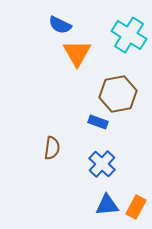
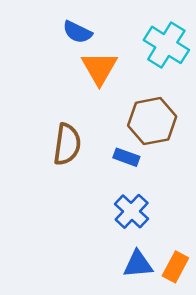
brown semicircle: (52, 148) -> (67, 144), moved, size x1.4

